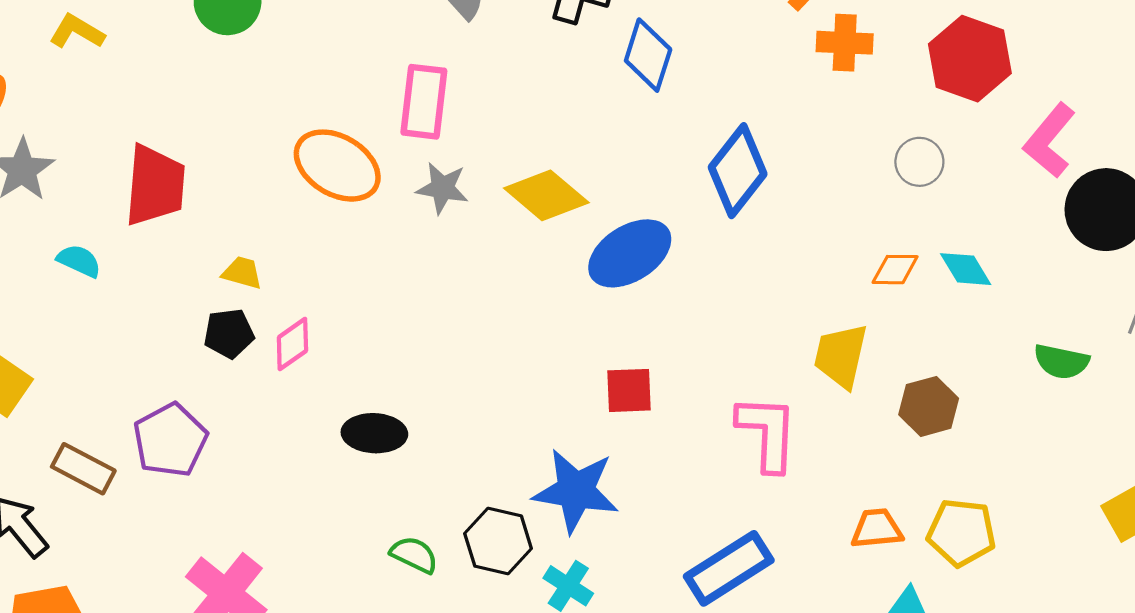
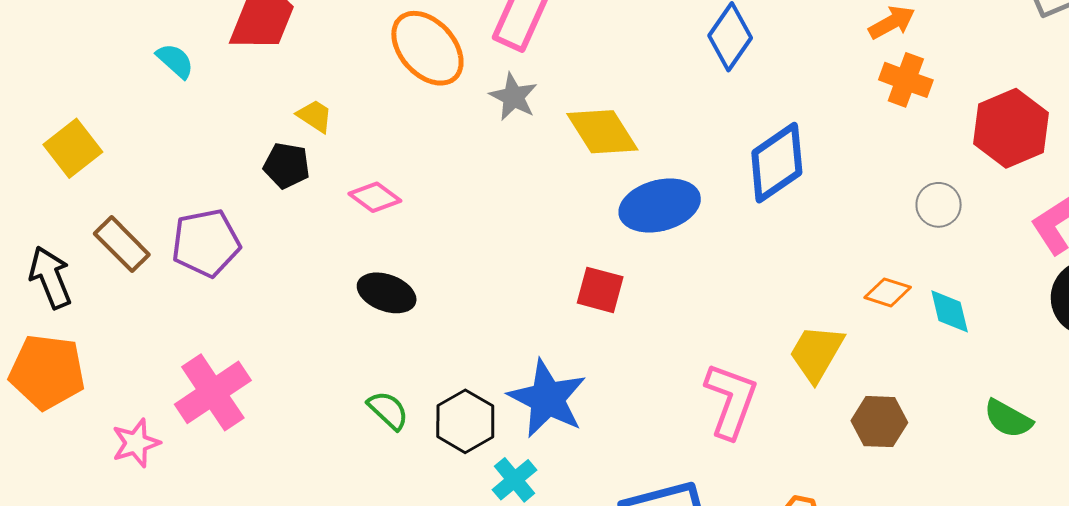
pink diamond: (292, 344) -> (375, 197), moved, turned 54
red square: (629, 390) -> (600, 290), moved

